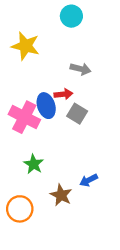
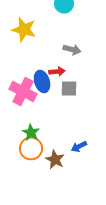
gray square: (77, 114) -> (69, 88), turned -30
orange circle: (20, 209) -> (31, 148), moved

